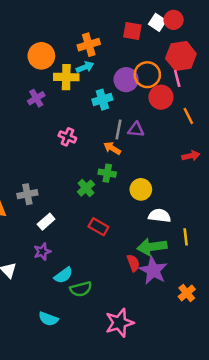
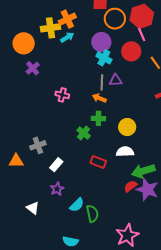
orange circle: (41, 56) -> (24, 43), moved
orange circle: (147, 75) -> (115, 19), moved
yellow cross: (66, 77) -> (51, 28), moved
cyan cross: (102, 100) -> (104, 58), moved, turned -35
white semicircle: (160, 216) -> (125, 152), moved
red semicircle: (133, 263) -> (131, 186), turned -96
green semicircle: (81, 289) -> (92, 214), turned -78

